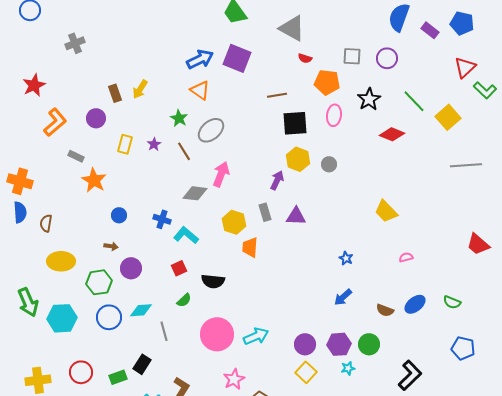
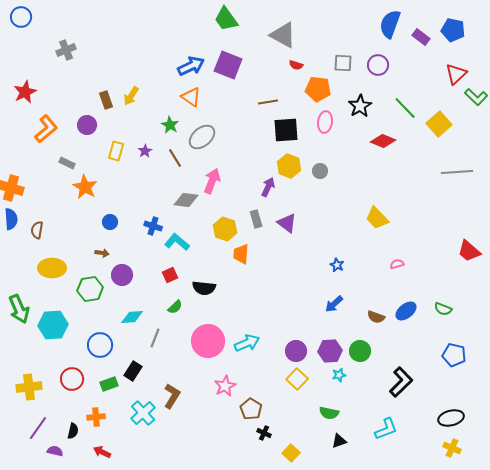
purple triangle: (296, 216) -> (287, 223), turned 35
blue circle: (109, 317) -> (100, 345), moved
gray line: (164, 331) -> (155, 338), turned 36

